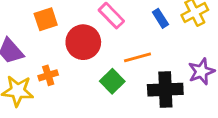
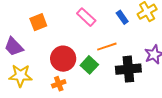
red circle: (83, 42) -> (63, 59), moved
orange cross: (48, 75) -> (59, 84), moved

